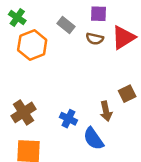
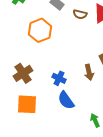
orange hexagon: (32, 45) -> (40, 30), moved
blue semicircle: (93, 139) -> (66, 100), moved

